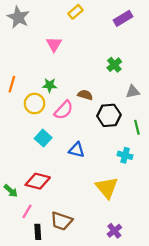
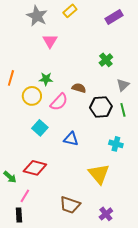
gray star: (18, 17) -> (37, 16), moved
gray triangle: (133, 92) -> (123, 85), turned -32
green line: (137, 127) -> (123, 110), moved
brown trapezoid: (61, 221) -> (70, 205), moved
black rectangle: (38, 232) -> (19, 215), moved

